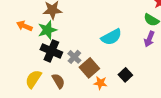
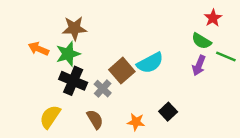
brown square: (89, 68) -> (122, 71), moved
brown semicircle: (58, 81) -> (95, 119), moved

